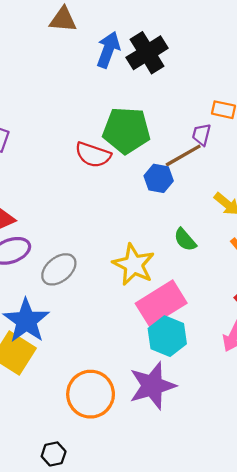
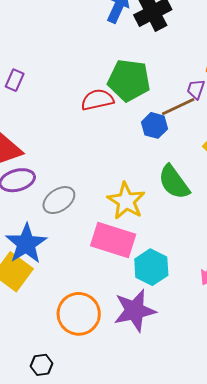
red semicircle: (93, 155) -> (97, 100), turned 144
green semicircle: (185, 240) -> (174, 182), size x1.6
pink rectangle: (161, 303) -> (113, 240), moved, turned 45

